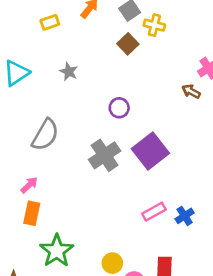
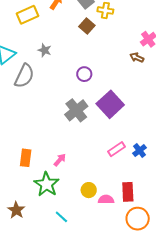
yellow rectangle: (50, 22) -> (27, 15), size x1.5
gray semicircle: (45, 135) -> (24, 76), moved
pink arrow: (29, 185) -> (60, 160), moved

